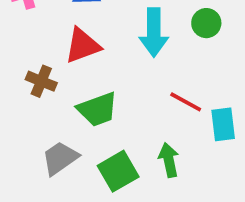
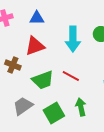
red line: (186, 102) -> (71, 76), moved

